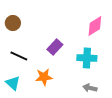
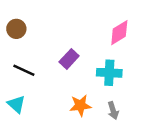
orange star: (44, 77) -> (80, 105), moved
gray arrow: (90, 88) -> (113, 110), turned -120

